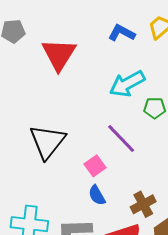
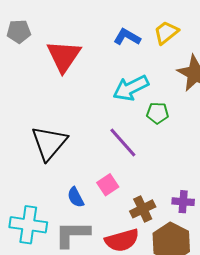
pink square: (95, 166) -> (108, 185), moved
blue semicircle: (97, 195) -> (76, 197), moved

